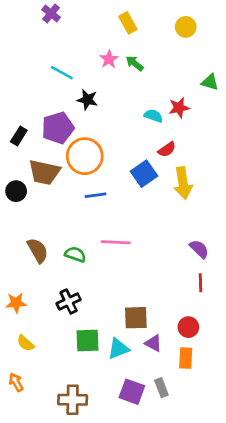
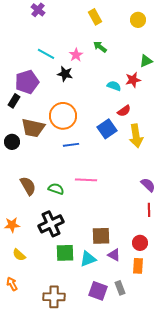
pink star: (109, 59) -> (76, 55), moved
green triangle: (210, 82) -> (146, 61), moved, turned -40
purple pentagon: (58, 128) -> (27, 82), moved
black cross: (69, 302) -> (51, 224), size x1.4

